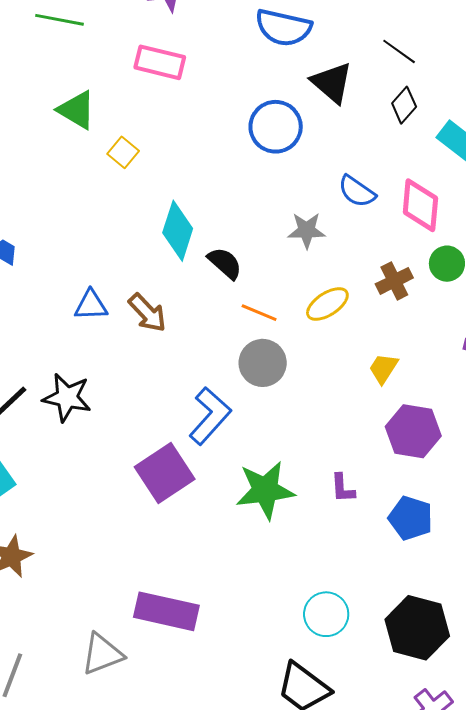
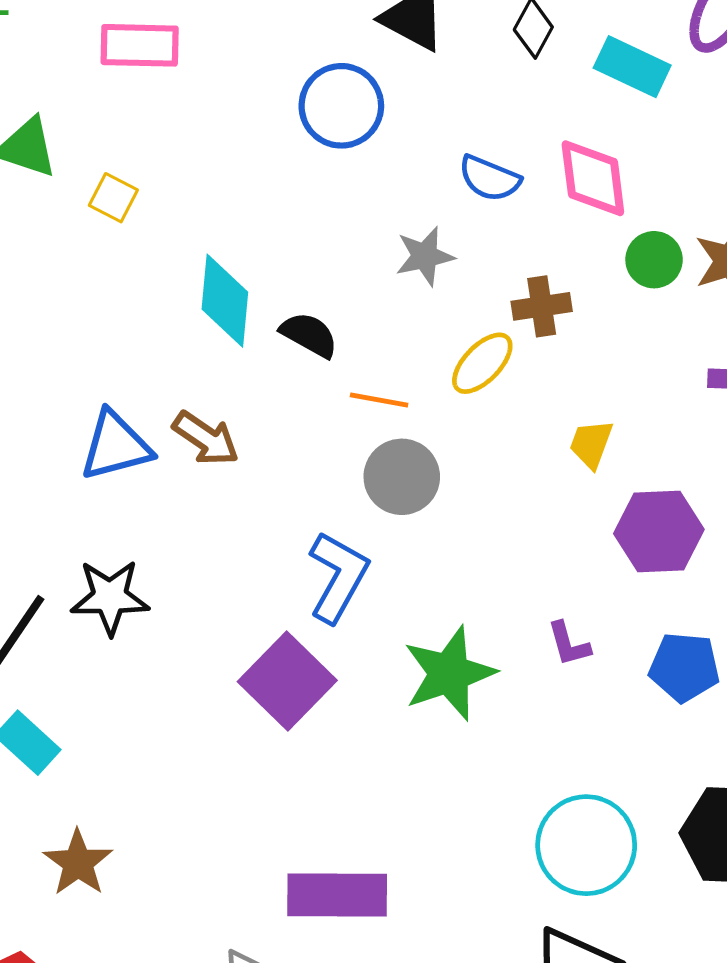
brown cross: (394, 281) -> (542, 306), moved, turned 30
blue triangle: (91, 305) -> (116, 446), size x1.4
cyan circle: (326, 614) -> (586, 845), size x1.4

